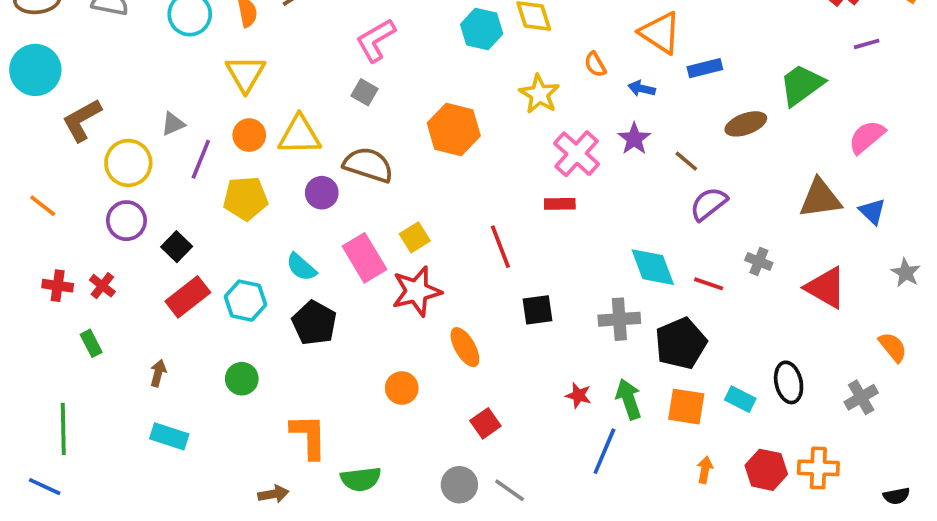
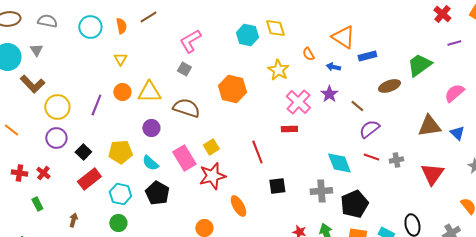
yellow triangle: (245, 74) -> (120, 59), size x0.6
brown L-shape: (82, 120) -> (32, 84), turned -105
gray triangle: (173, 124) -> (36, 50), moved, turned -40
purple circle: (322, 193) -> (151, 128), moved
yellow pentagon: (245, 198) -> (120, 152), moved
gray cross: (759, 262) -> (396, 160), turned -32
red line: (709, 284) -> (371, 157), moved
red triangle: (826, 288) -> (432, 174), turned 35
cyan hexagon: (245, 301) -> (120, 194), moved

